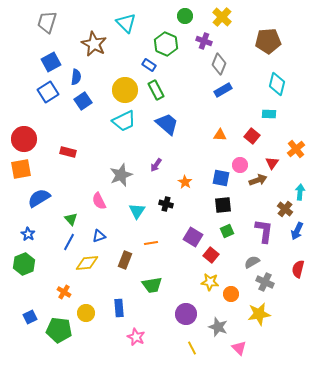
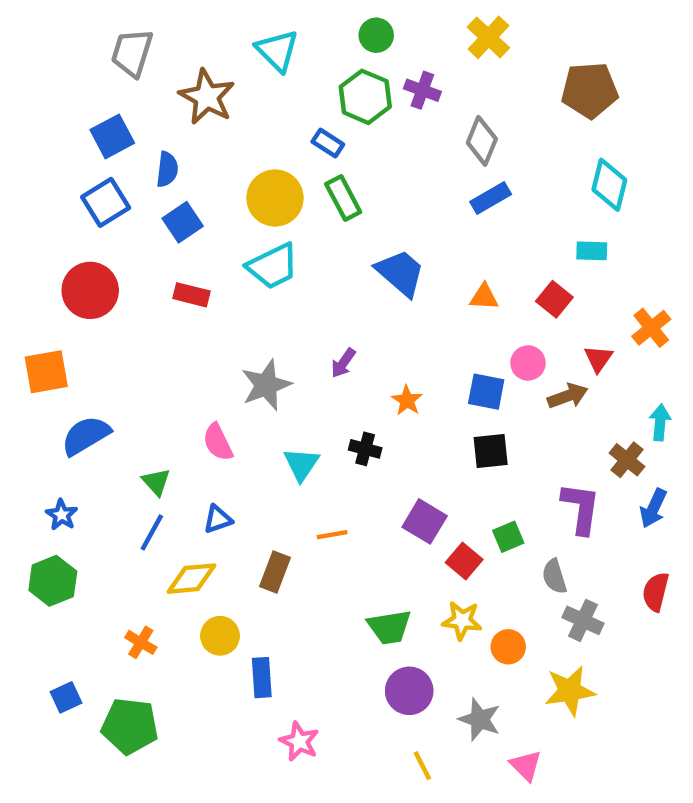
green circle: (185, 16) -> (376, 35), moved
gray trapezoid: (47, 22) -> (132, 53), moved
purple cross: (204, 41) -> (422, 90), moved
blue trapezoid: (167, 124) -> (400, 273), moved
red circle: (24, 139) -> (90, 290), moved
red rectangle: (68, 152) -> (191, 295), moved
green square: (227, 231) -> (508, 537), moved
gray semicircle: (252, 262) -> (554, 576), turned -77
green trapezoid: (152, 285) -> (389, 627), moved
yellow circle: (86, 313) -> (220, 636), moved

